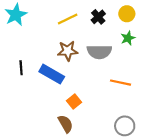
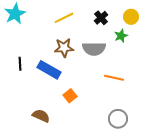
yellow circle: (127, 14) -> (131, 17), moved
black cross: (98, 17) -> (101, 18), moved
brown semicircle: (65, 124) -> (41, 116), moved, turned -36

